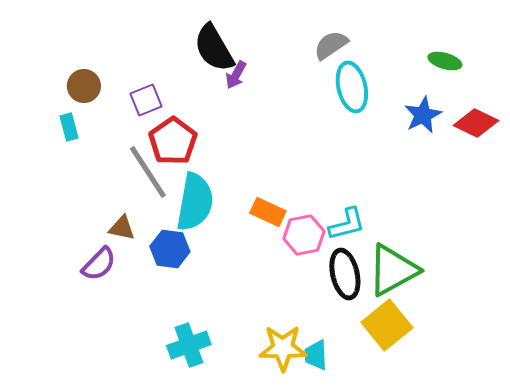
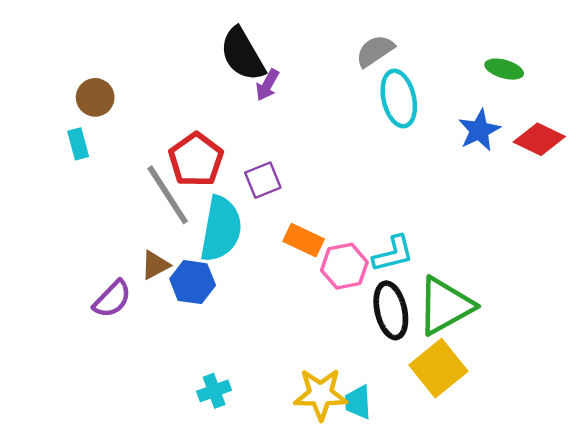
purple square: (146, 100) -> (263, 180), moved
brown triangle: (122, 228) -> (155, 265), moved, turned -40
cyan cross: (189, 345) -> (214, 391), size x0.7

